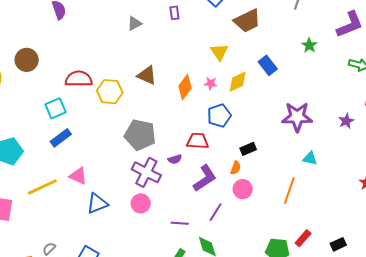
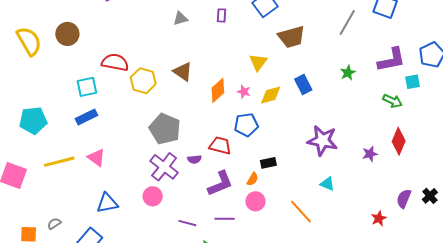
orange line: (289, 191) -> (301, 212), turned -72
blue triangle: (97, 203) -> (107, 203), moved
purple line: (216, 212) -> (225, 219), turned 48

